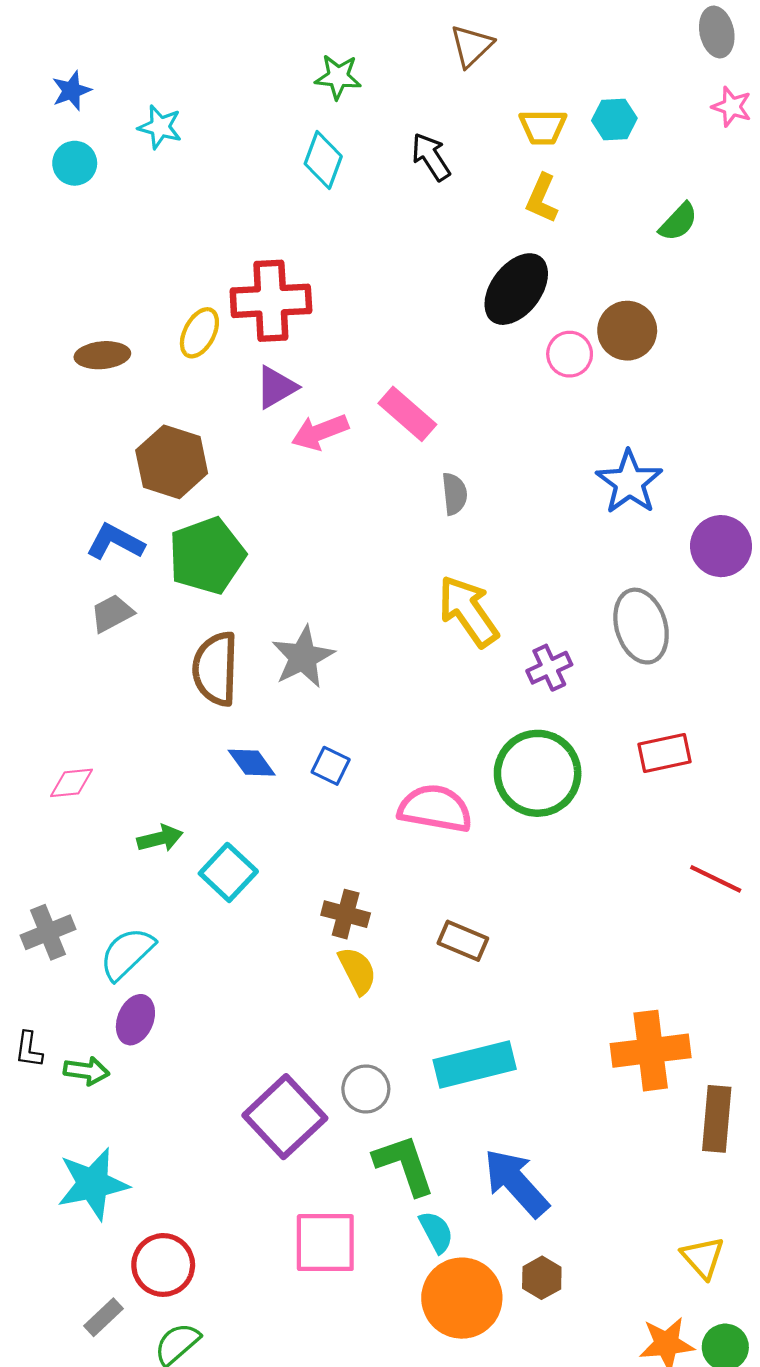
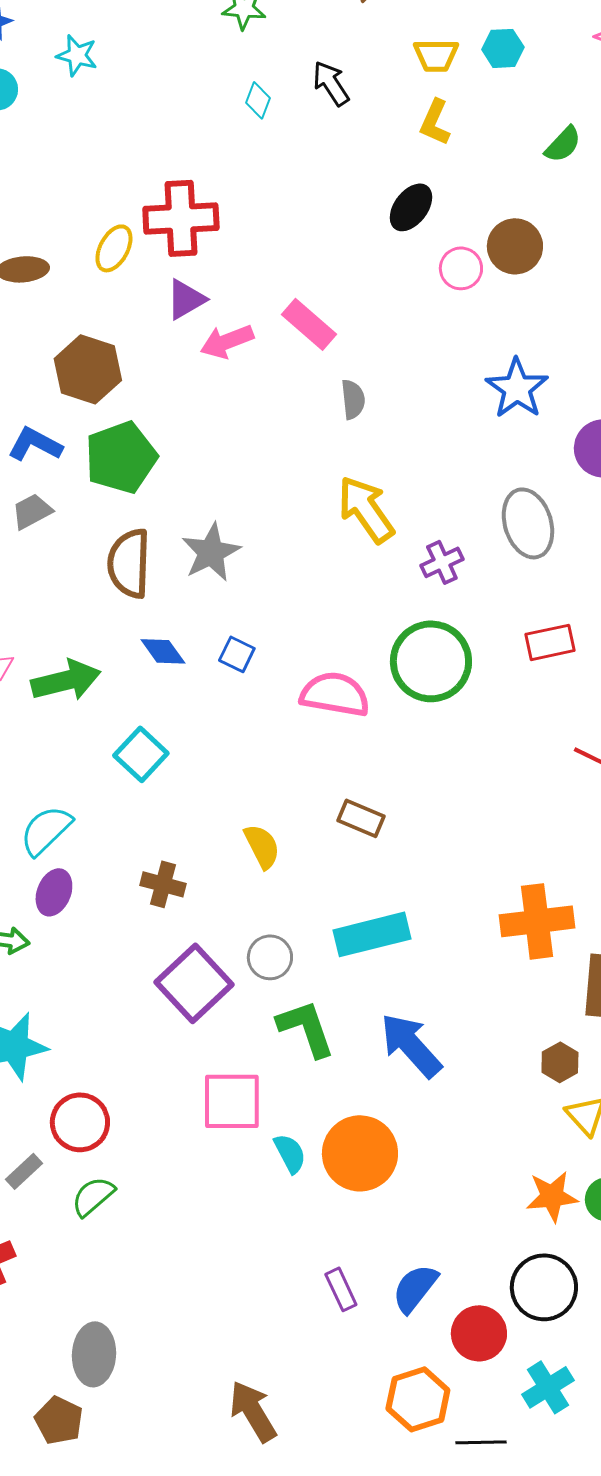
cyan diamond: (323, 160) -> (258, 100), moved, size x0.7
black ellipse: (516, 289) -> (411, 207), size x0.7
green arrow: (160, 838) -> (66, 680), moved, size x1.6
brown cross: (346, 914) -> (163, 884), moved
cyan semicircle: (436, 1232) -> (290, 1153), moved
brown hexagon: (542, 1278) -> (560, 1062), moved

